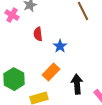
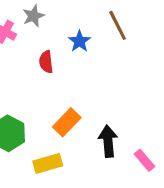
blue star: (60, 46) -> (79, 41), moved

